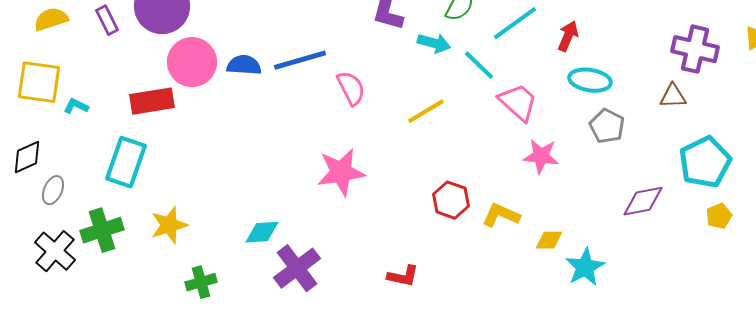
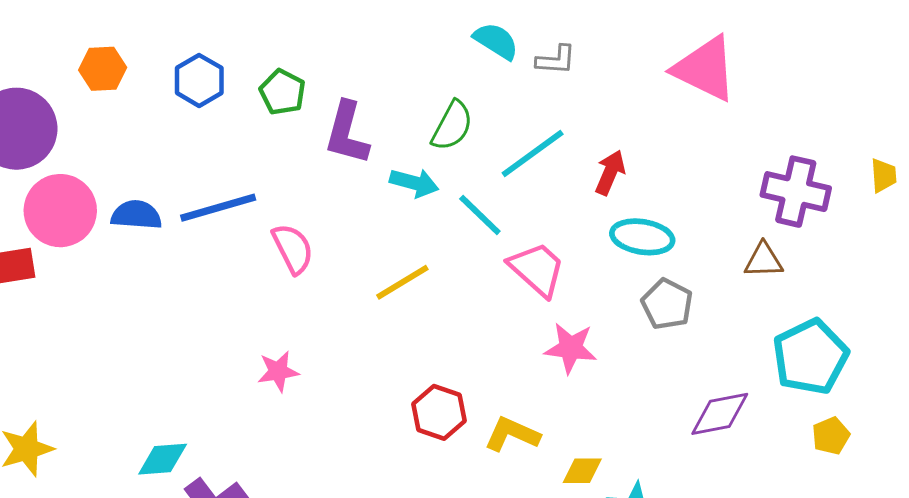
pink star: (341, 172) -> (278, 371), size x0.6

